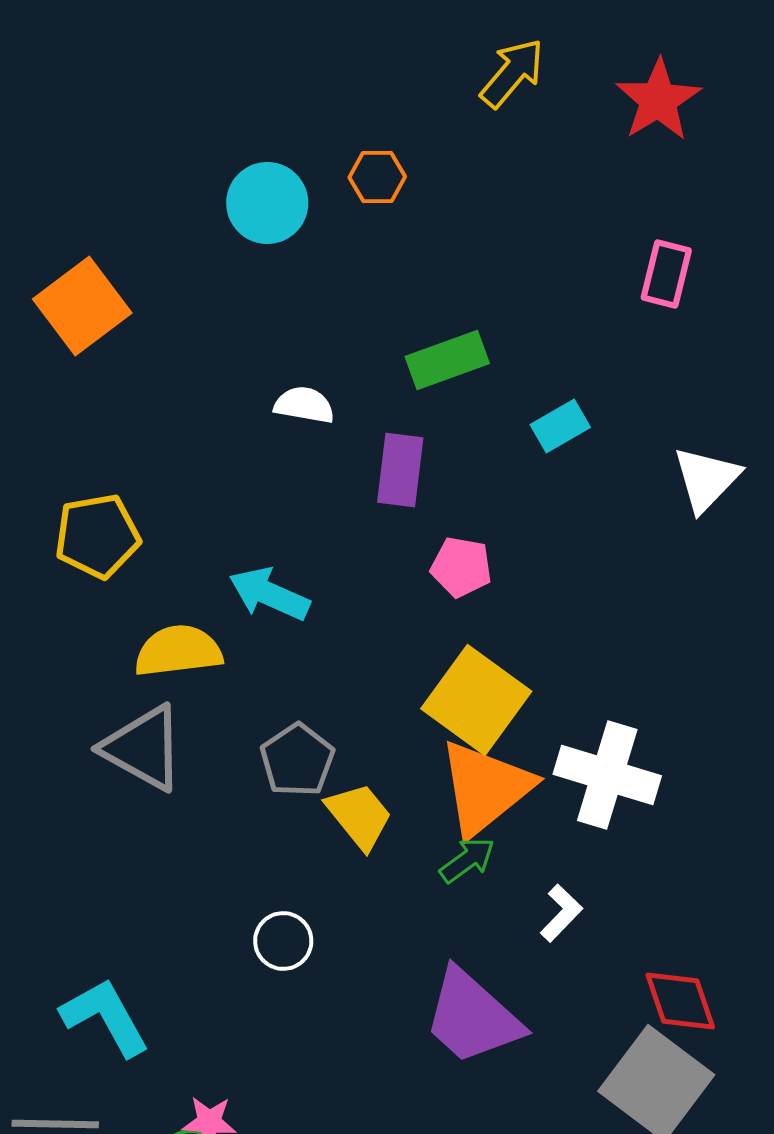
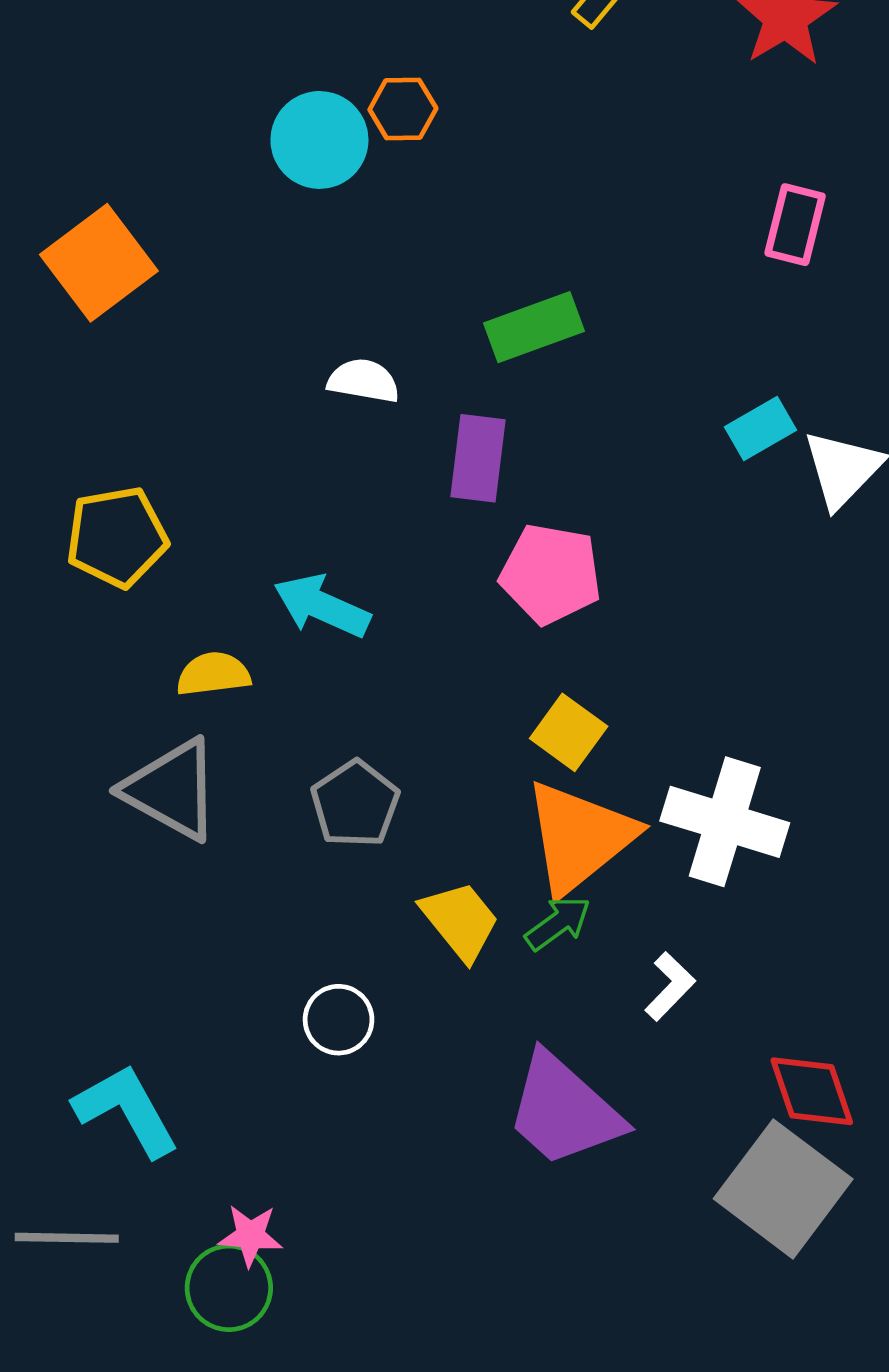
orange hexagon: (377, 177) -> (403, 109), moved
cyan rectangle: (560, 426) -> (760, 428), moved
pink pentagon: (461, 567) -> (551, 574), size x1.4
yellow semicircle: (178, 651) -> (213, 674), size x0.7
yellow square: (476, 700) -> (569, 732), size x0.6
yellow trapezoid: (359, 816) -> (460, 921), moved

